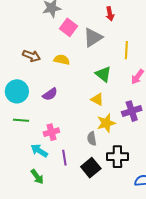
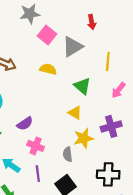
yellow semicircle: (62, 60) -> (48, 69), moved
purple semicircle: (50, 94) -> (25, 124), moved
pink cross: (51, 132) -> (36, 146), moved, turned 35
black cross: (117, 157) -> (108, 174), moved

